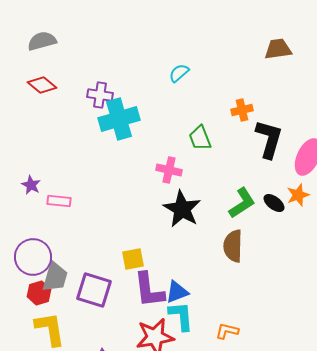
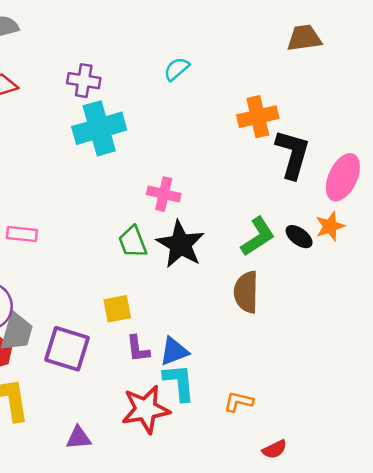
purple cross: (100, 95) -> (84, 81), moved
orange cross: (242, 110) -> (258, 117), size x1.4
green trapezoid: (200, 138) -> (133, 242), moved
purple L-shape: (149, 290) -> (138, 349), size x0.6

